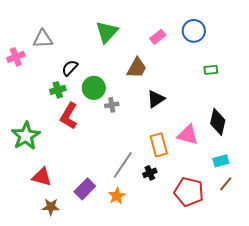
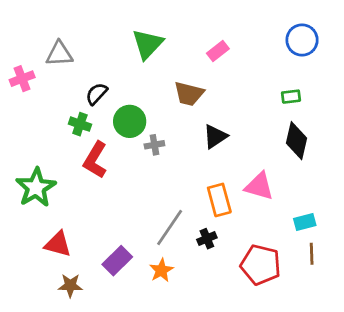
blue circle: (194, 31) -> (302, 40), moved
brown trapezoid: (137, 68) -> (189, 94), turned 75
green cross: (58, 90) -> (80, 124), turned 35
black diamond: (218, 122) -> (297, 141), moved
brown line: (226, 184) -> (312, 254), turned -42

